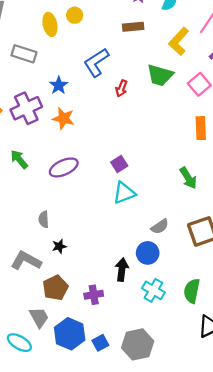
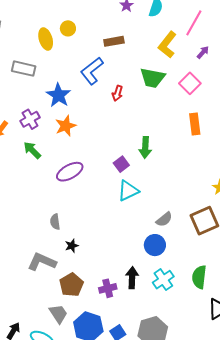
brown rectangle: (133, 27) -> (114, 41), moved
blue star: (59, 85) -> (58, 95), size x1.4
purple cross: (26, 108) -> (30, 119), size x0.7
orange star: (63, 118) -> (66, 126), turned -30
green arrow: (19, 159) -> (32, 150), moved
green arrow: (188, 178) -> (145, 147), moved, turned 40
black arrow: (122, 270) -> (132, 278), moved
cyan cross: (153, 290) -> (163, 280), turned 30

